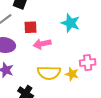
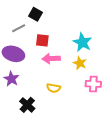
yellow semicircle: (49, 73) -> (54, 88), size x0.6
yellow star: (72, 74) -> (80, 63), moved

